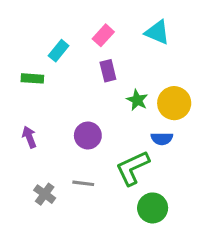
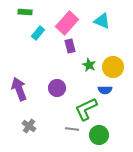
pink rectangle: (103, 35) -> (67, 23), size x1.6
green rectangle: (32, 78) -> (25, 12), moved
purple arrow: (29, 137) -> (19, 89), size x1.6
gray line: (83, 183) -> (72, 129), moved

